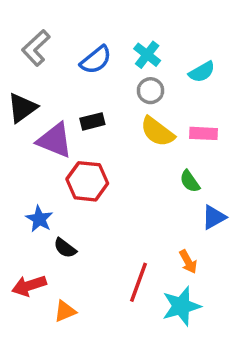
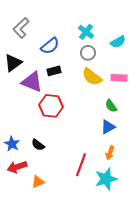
blue semicircle: (96, 60) -> (50, 46), moved
blue triangle: (214, 217) -> (108, 127), moved
blue star: (39, 219) -> (12, 144), moved
orange arrow: (188, 262) -> (110, 153), turned 48

